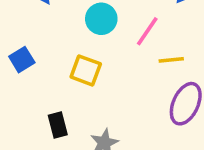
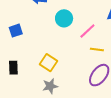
yellow square: (86, 70) -> (48, 63), moved
black rectangle: (58, 125) -> (13, 68), moved

